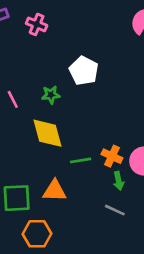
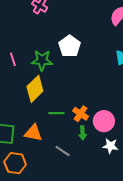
green star: (51, 95) -> (42, 60), size x1.5
yellow diamond: (48, 133) -> (35, 89), turned 52
gray line: (115, 210) -> (63, 151), moved

